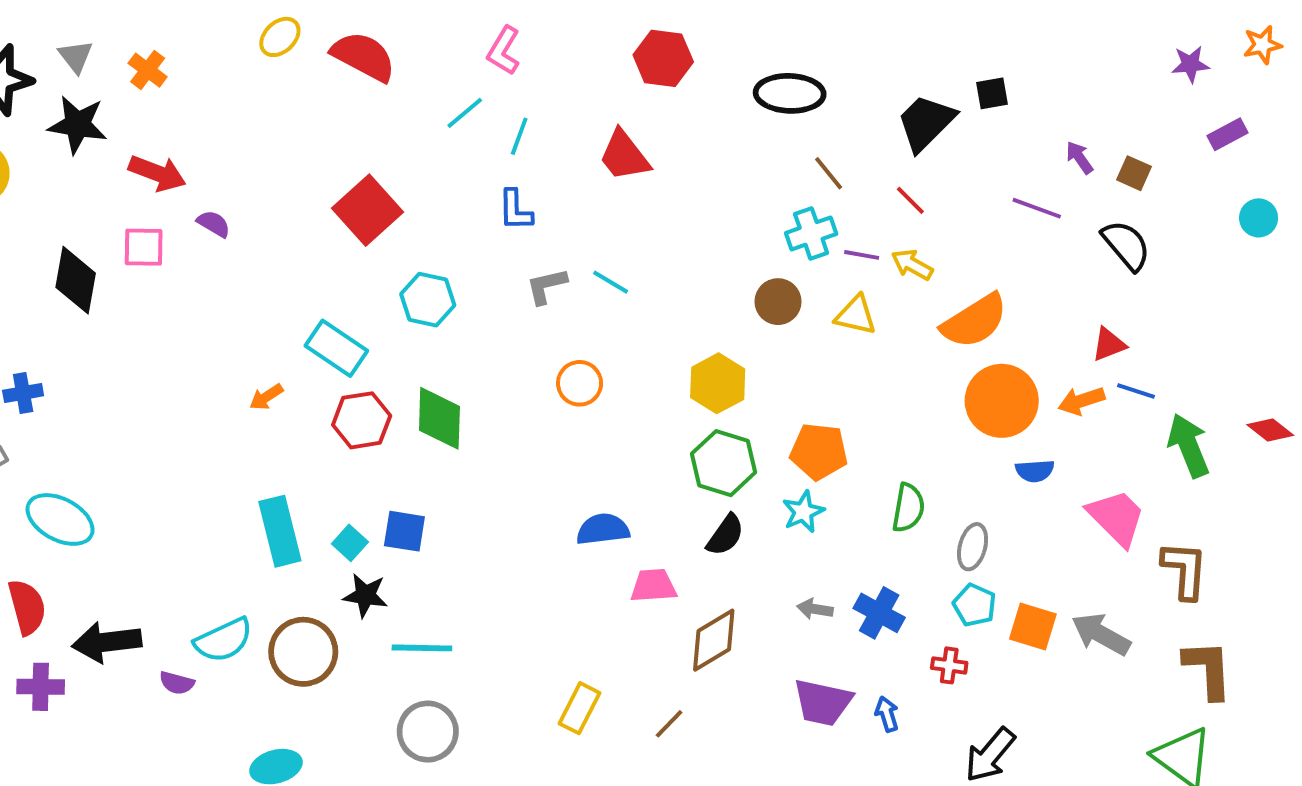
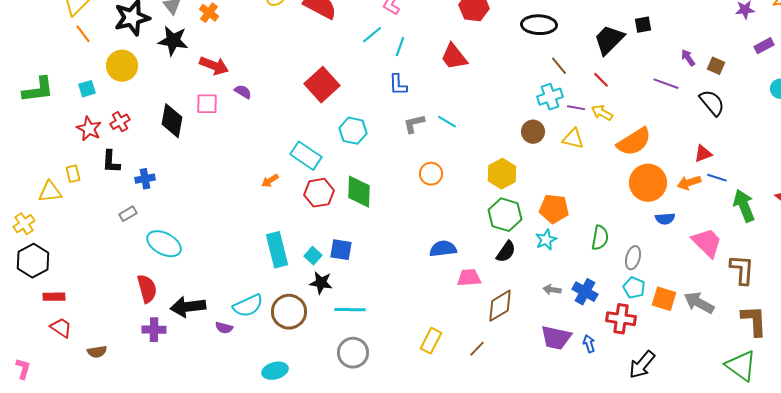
red cross: (949, 665) -> (621, 319), size x1.6

